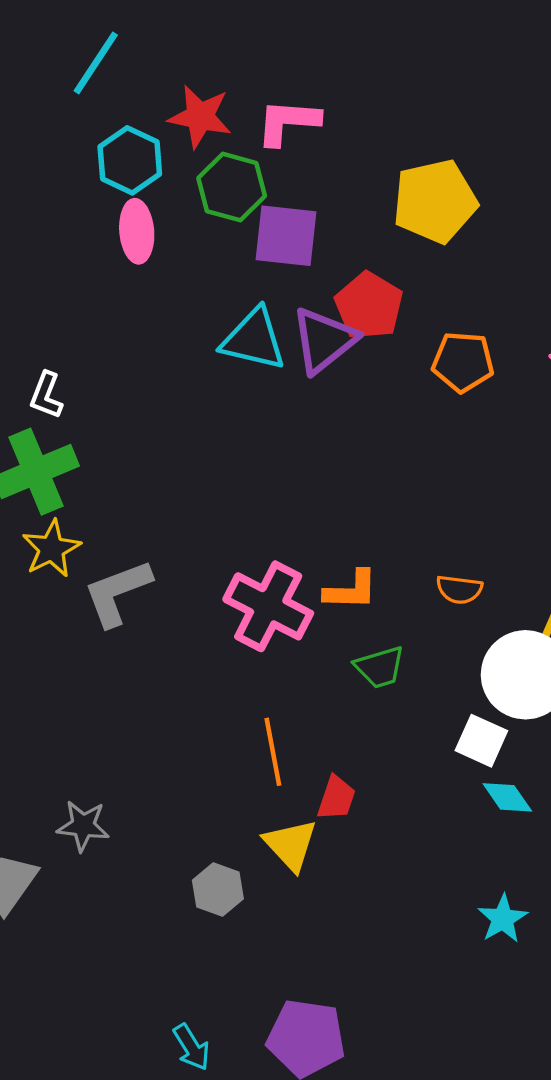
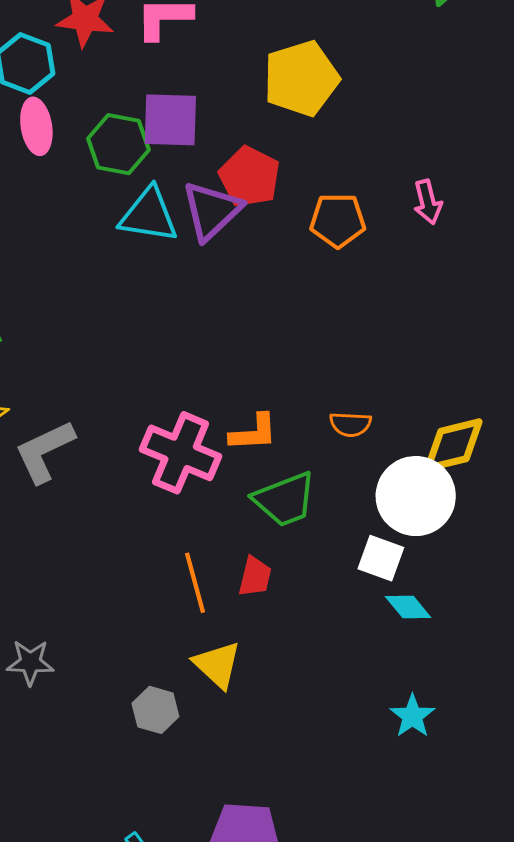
green hexagon: (232, 187) -> (118, 144), moved
green trapezoid: (380, 667) -> (285, 499), size x1.4
red trapezoid: (336, 798) -> (255, 577), moved

